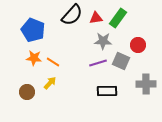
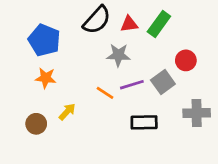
gray star: (103, 41) -> (118, 55), moved
gray square: (121, 61) -> (163, 82), turned 30
orange line: (53, 62) -> (105, 93), moved

